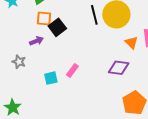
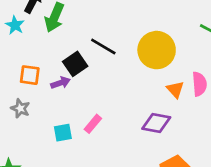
black line: (94, 15) -> (103, 47), moved, turned -48
orange square: (44, 18) -> (30, 75), moved
purple arrow: (36, 41) -> (60, 83), moved

